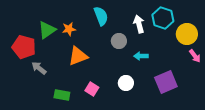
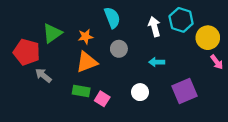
orange star: (69, 29) -> (86, 37), moved
gray circle: (119, 41) -> (119, 49), moved
green rectangle: (62, 95) -> (81, 91), moved

